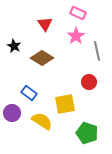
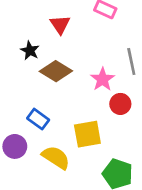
pink star: (76, 36) -> (103, 79), moved
black star: (14, 46) -> (30, 51), moved

